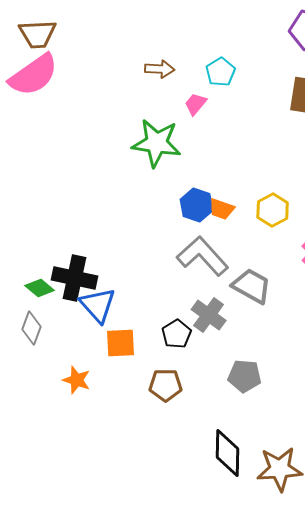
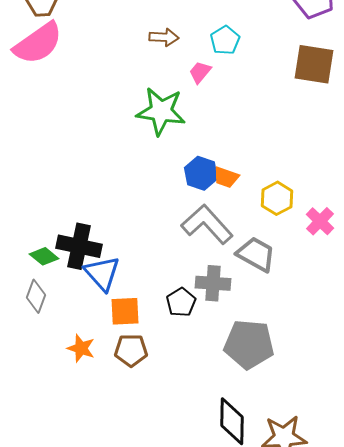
yellow hexagon: (273, 210) -> (277, 198), moved
gray cross: (209, 315) -> (213, 283), turned -32
gray pentagon: (245, 376) -> (249, 344), size x1.5
brown pentagon: (166, 385) -> (131, 350), moved

